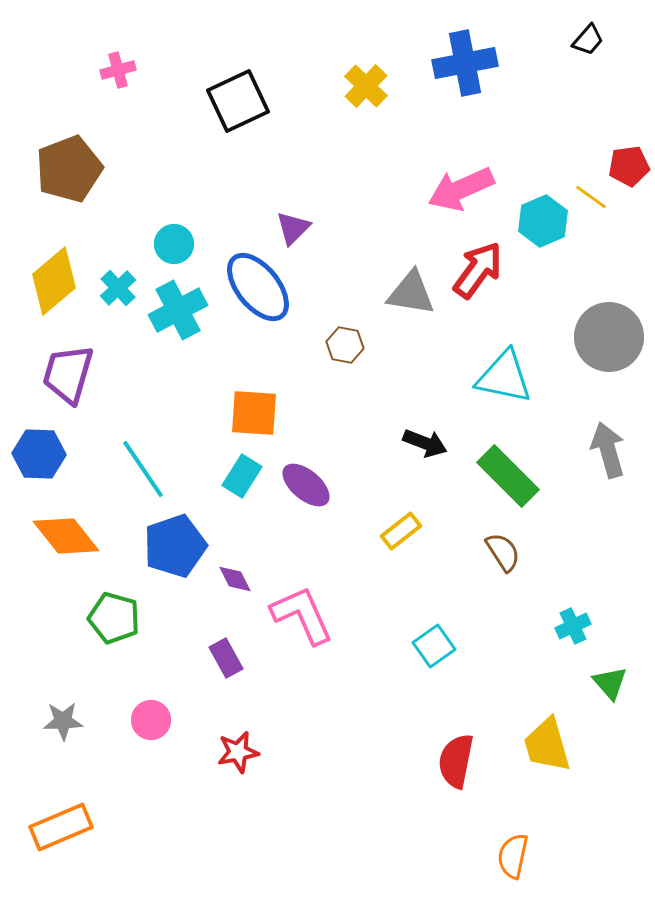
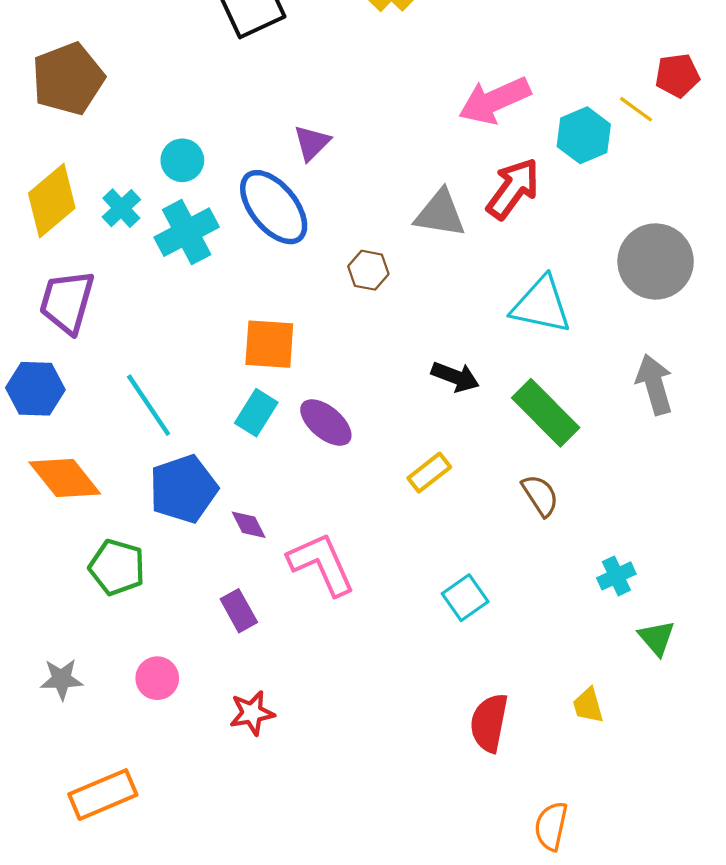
yellow trapezoid: (547, 745) -> (588, 705), size x0.6
orange rectangle: (61, 827) -> (103, 795), moved

